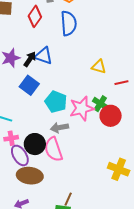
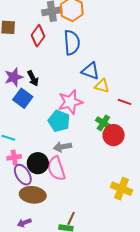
blue triangle: (44, 56) -> (91, 71), moved
black arrow: (30, 59) -> (33, 78), turned 119
red line: (121, 83) -> (125, 102), turned 32
blue square: (29, 85) -> (23, 98), moved
pink star: (82, 108) -> (70, 102), moved

